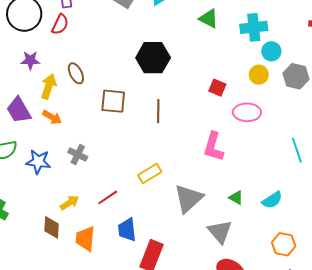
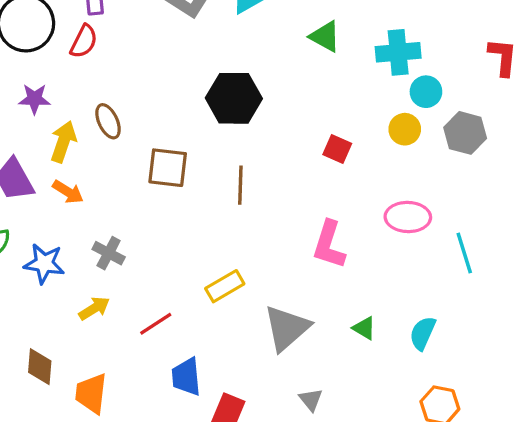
pink ellipse: (247, 112) -> (408, 217), moved
cyan semicircle: (272, 200) -> (423, 333), turned 145
yellow arrow: (69, 203) -> (94, 308), moved
brown diamond: (52, 227) -> (40, 367), moved
gray triangle: (220, 232) -> (311, 400), moved, size x0.6
orange trapezoid: (85, 239) -> (91, 393), moved

